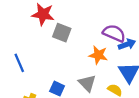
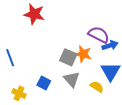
gray square: (62, 33) -> (68, 57), moved

